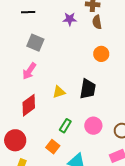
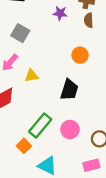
orange circle: (101, 54) -> (80, 55), moved
yellow triangle: (59, 92) -> (32, 76), moved
green rectangle: (65, 126) -> (40, 126), size x1.6

